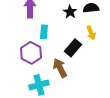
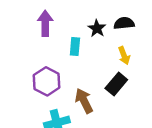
cyan rectangle: (44, 32) -> (75, 47), moved
black rectangle: (73, 48) -> (116, 84), moved

